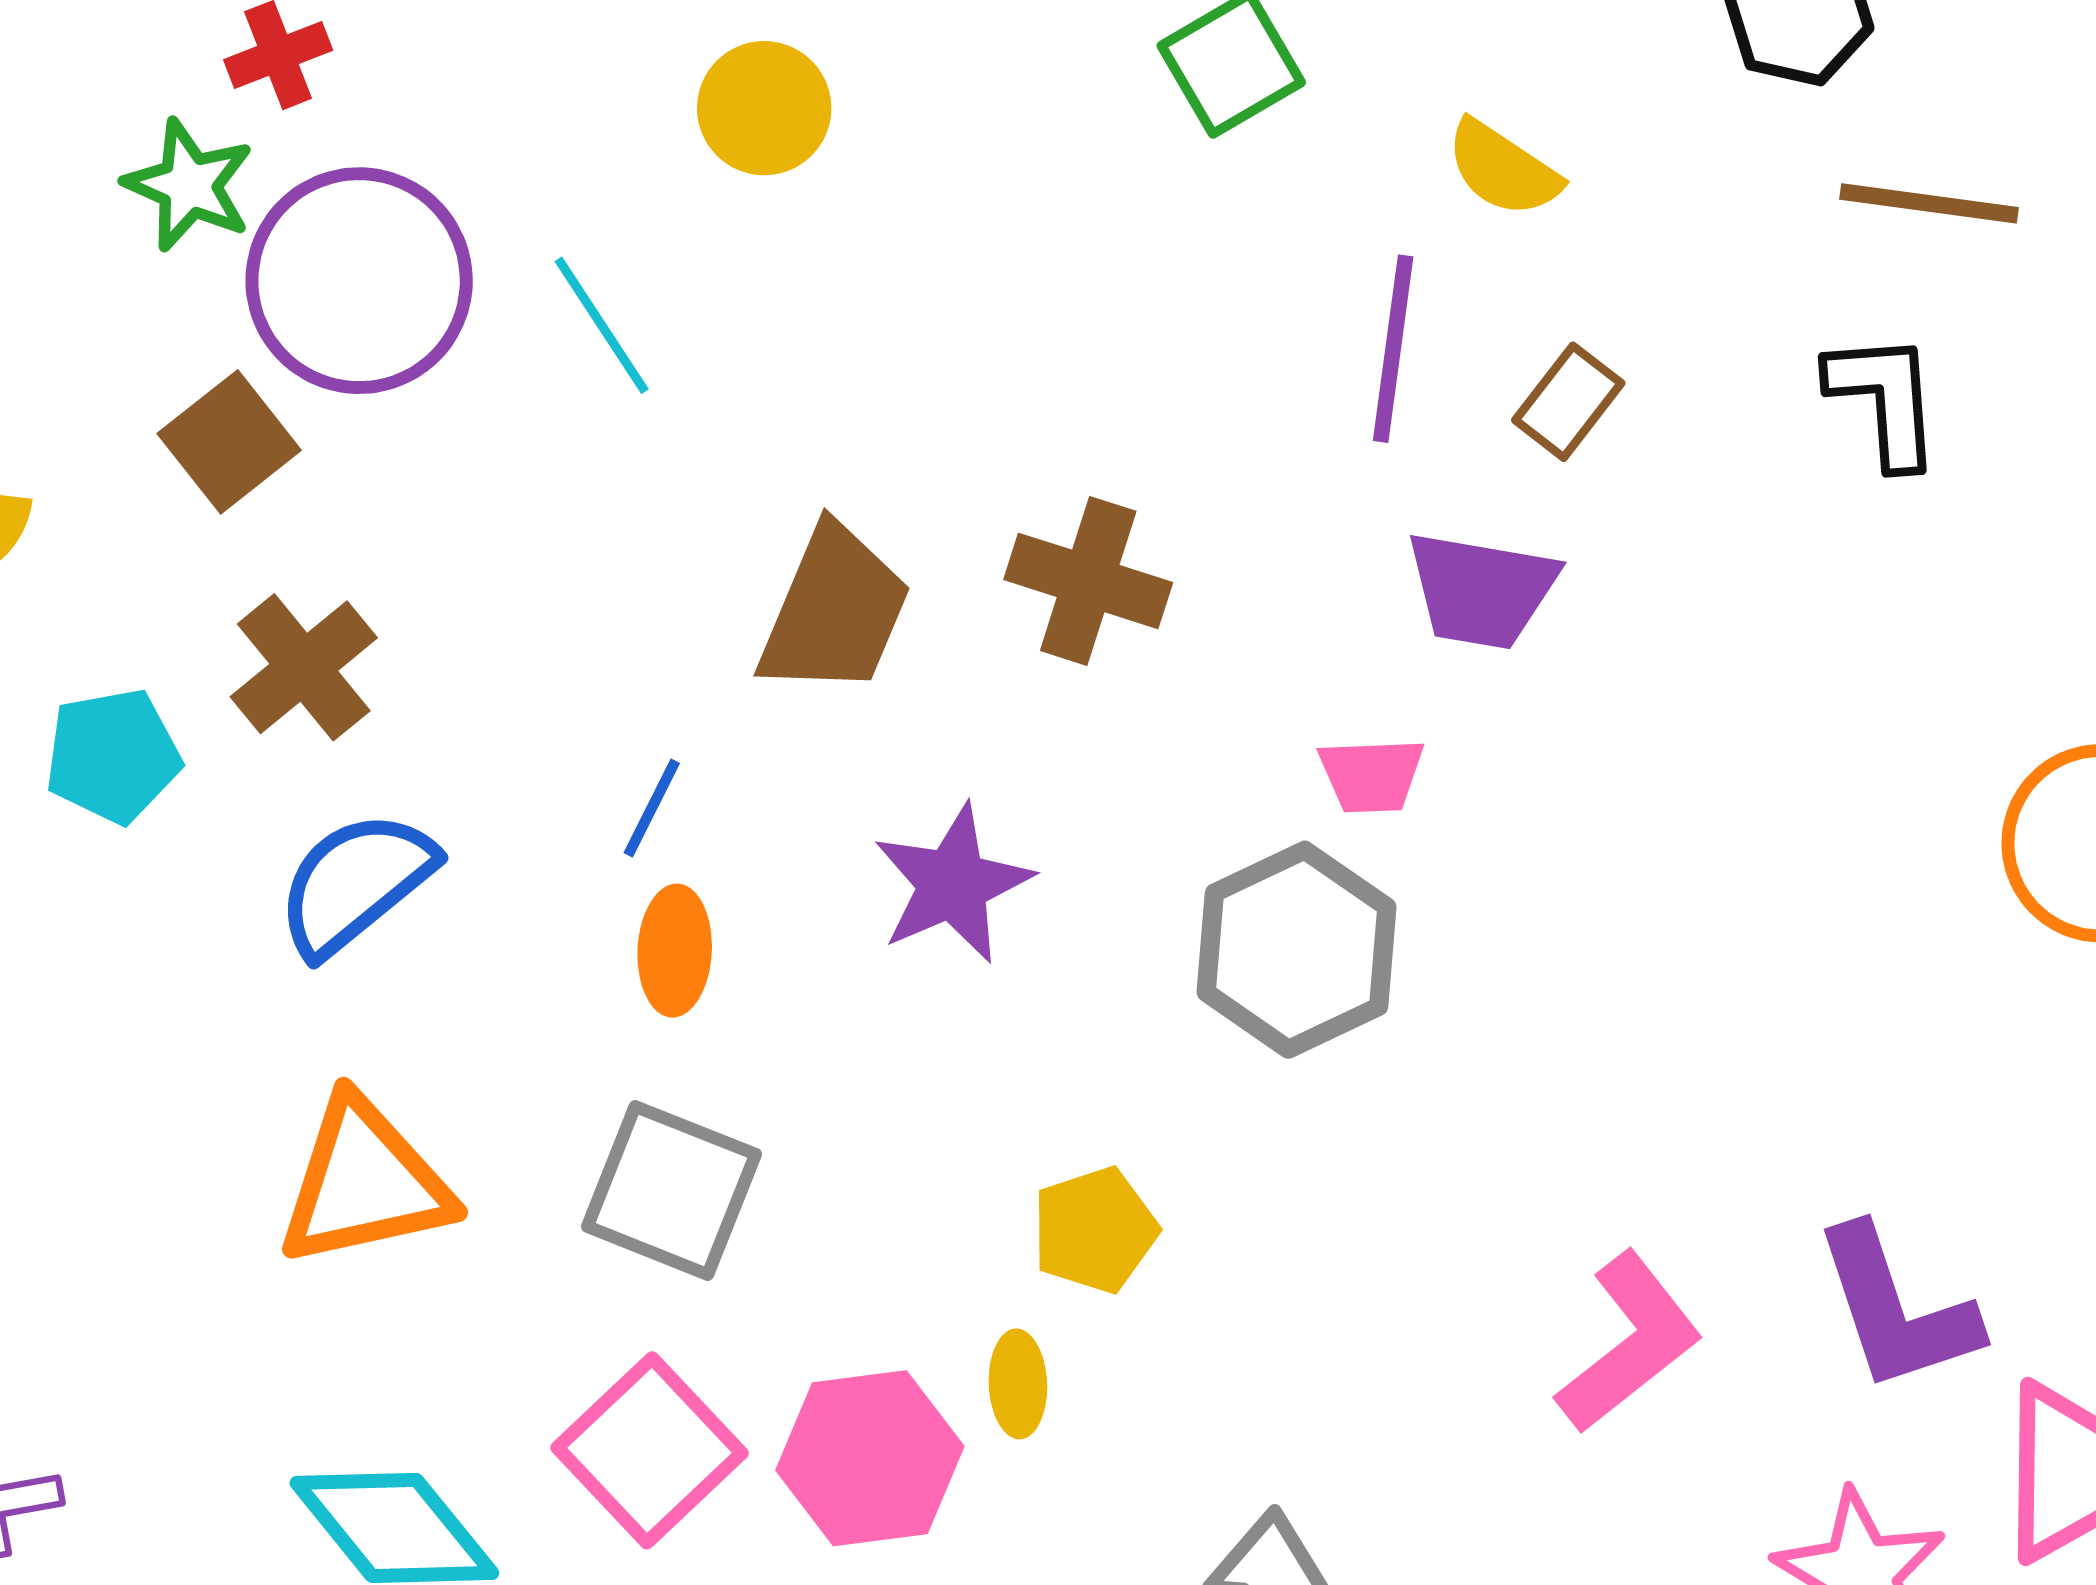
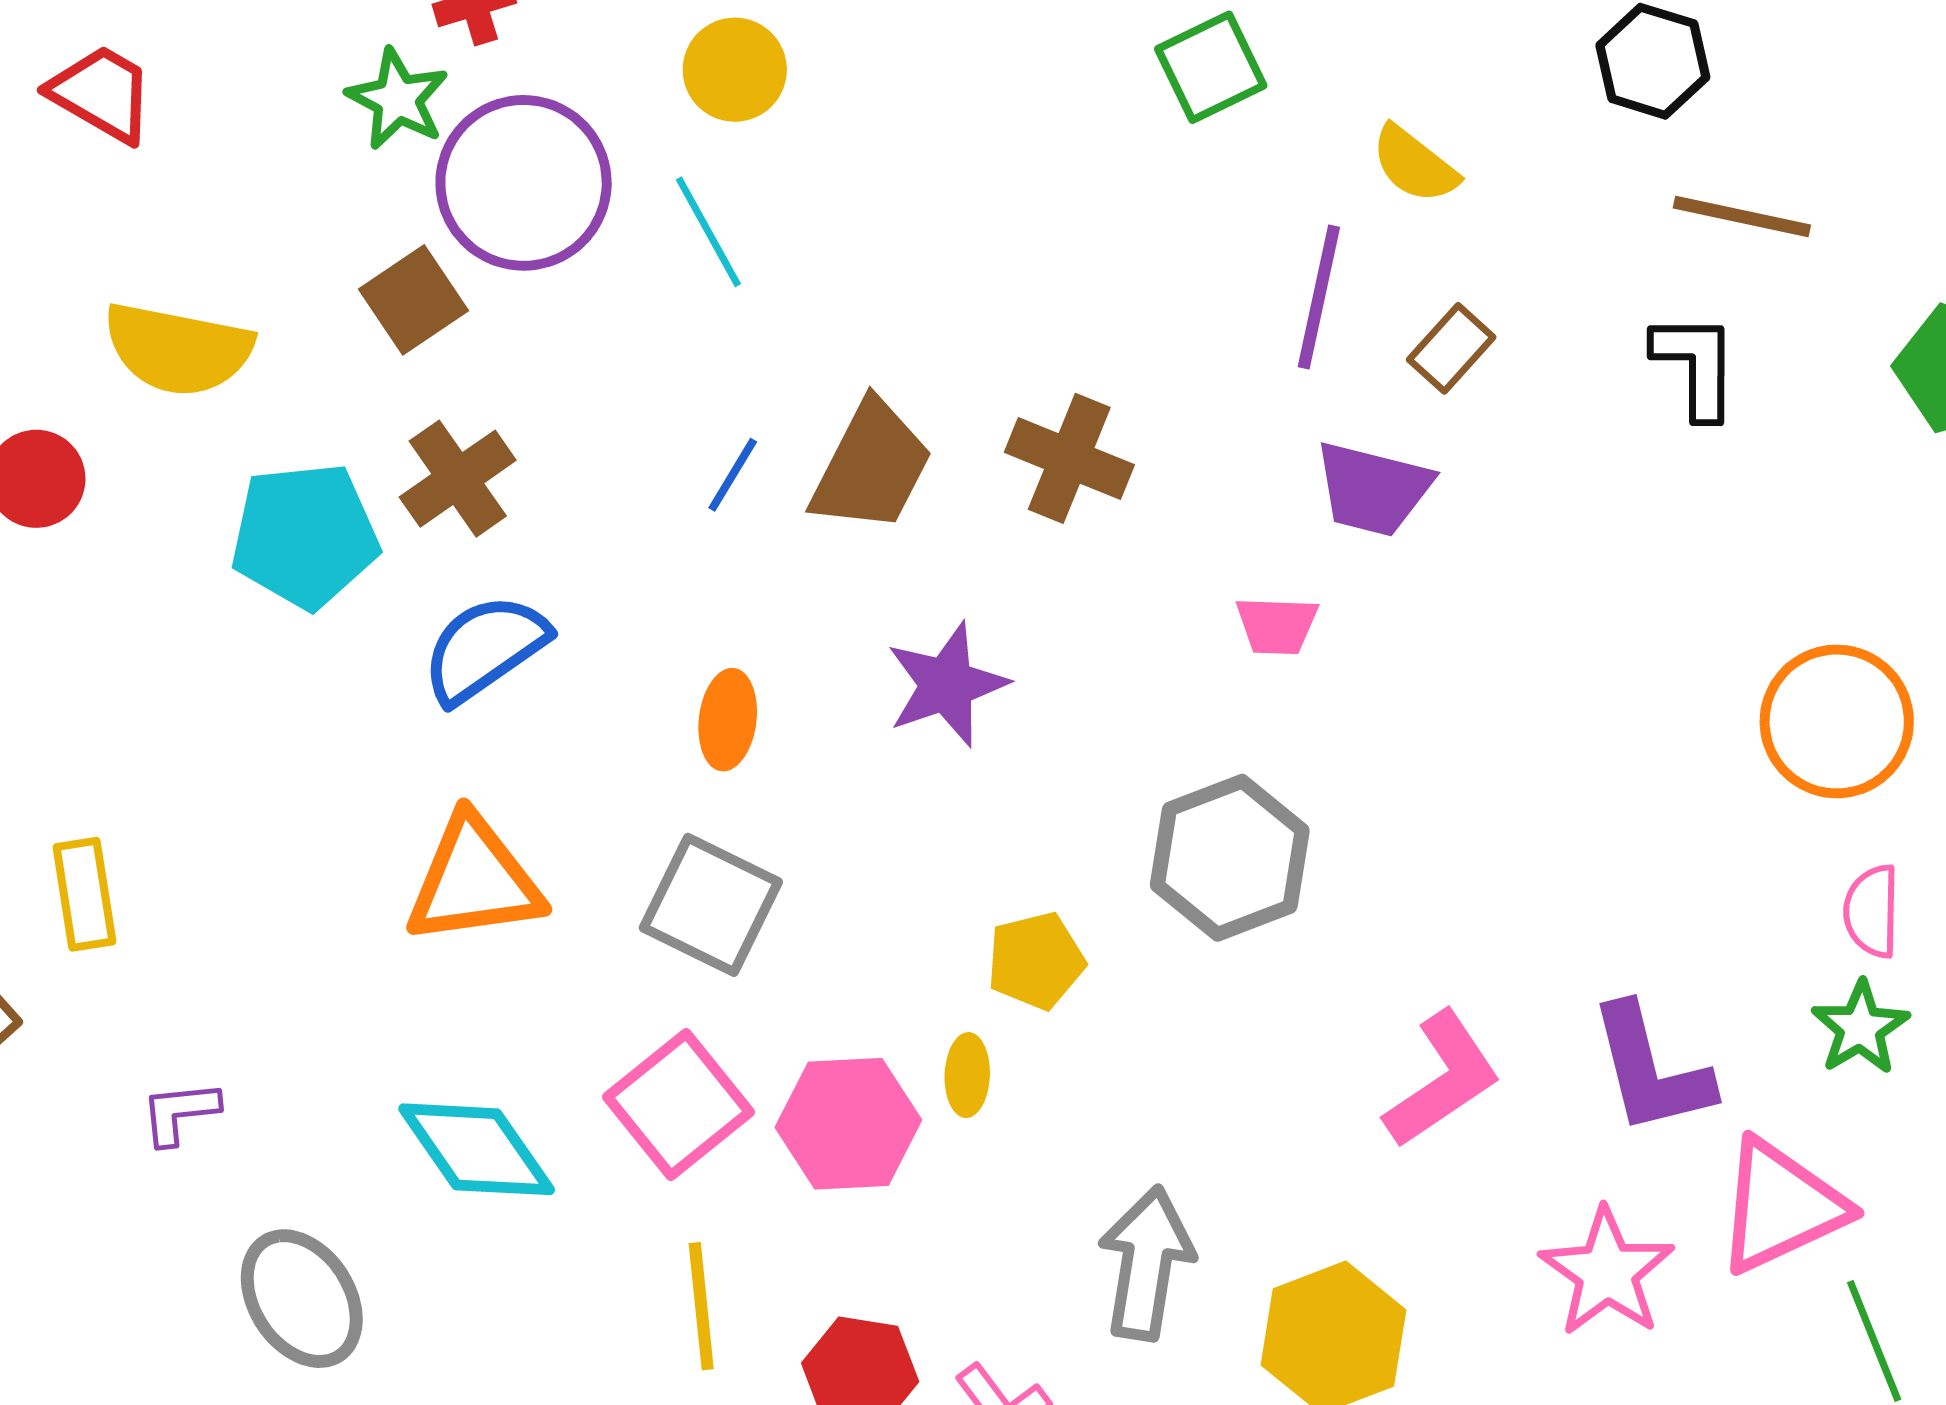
yellow circle: (764, 108) -> (735, 70), moved
cyan pentagon: (113, 756) -> (305, 536), size x1.4
blue line: (652, 808) -> (733, 475), moved
gray hexagon: (1297, 950) -> (1230, 858), moved

